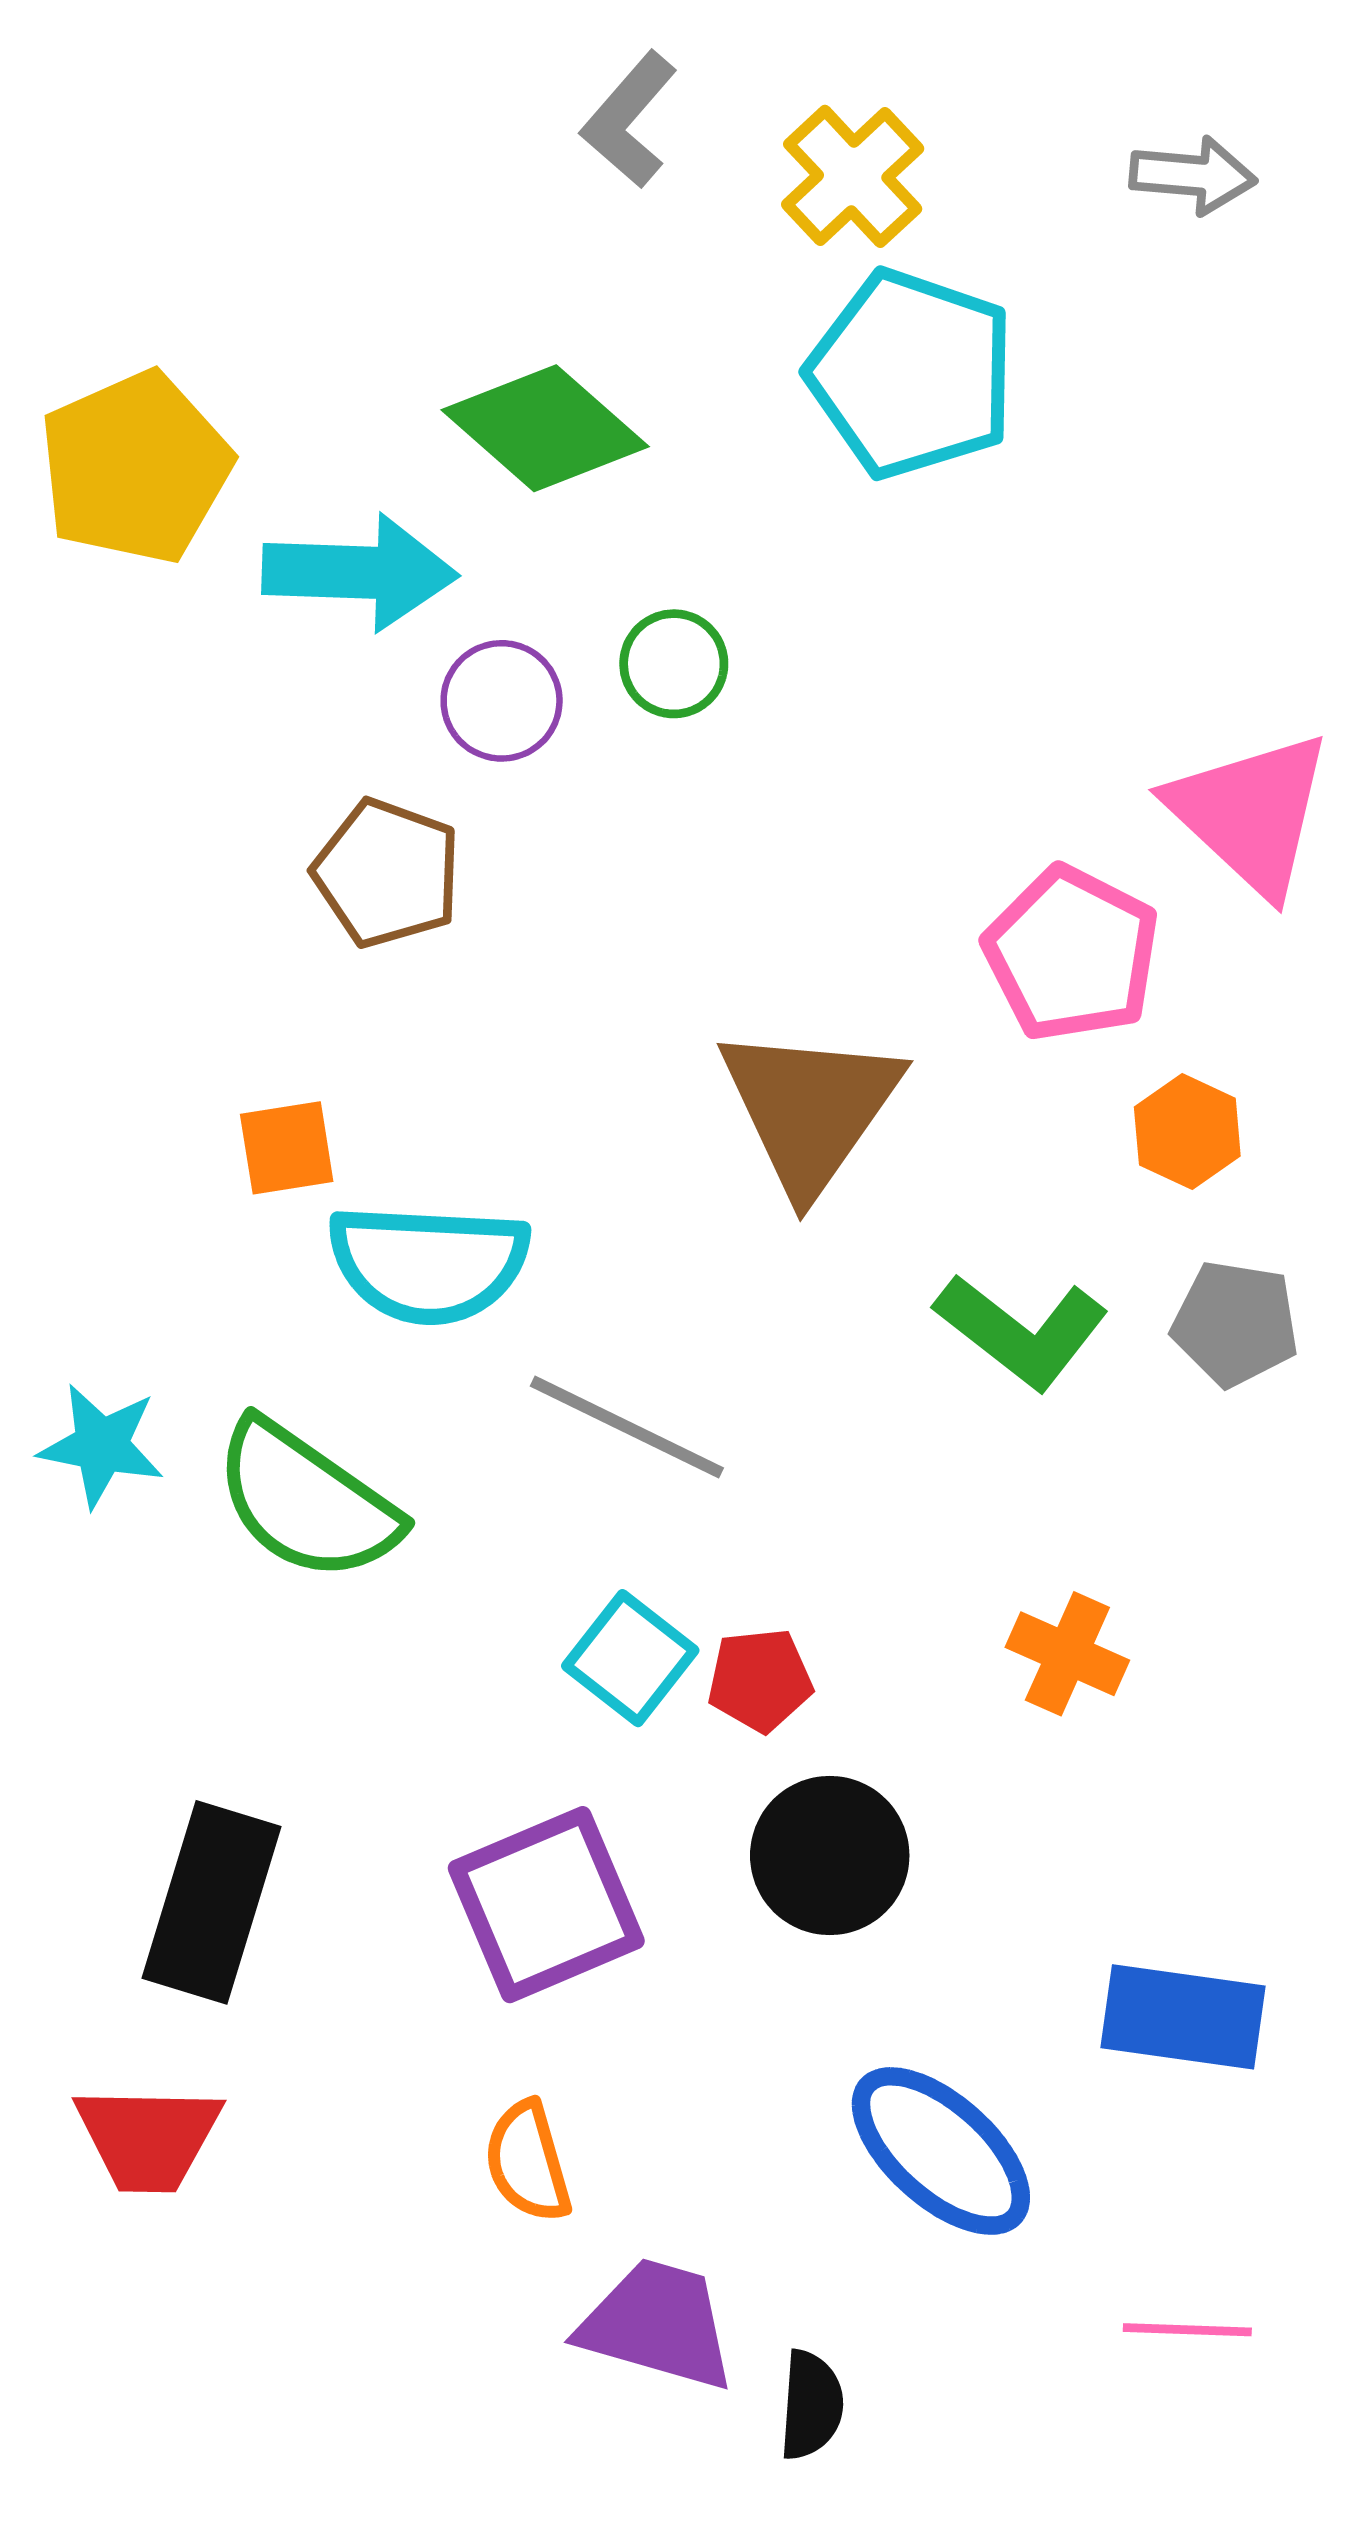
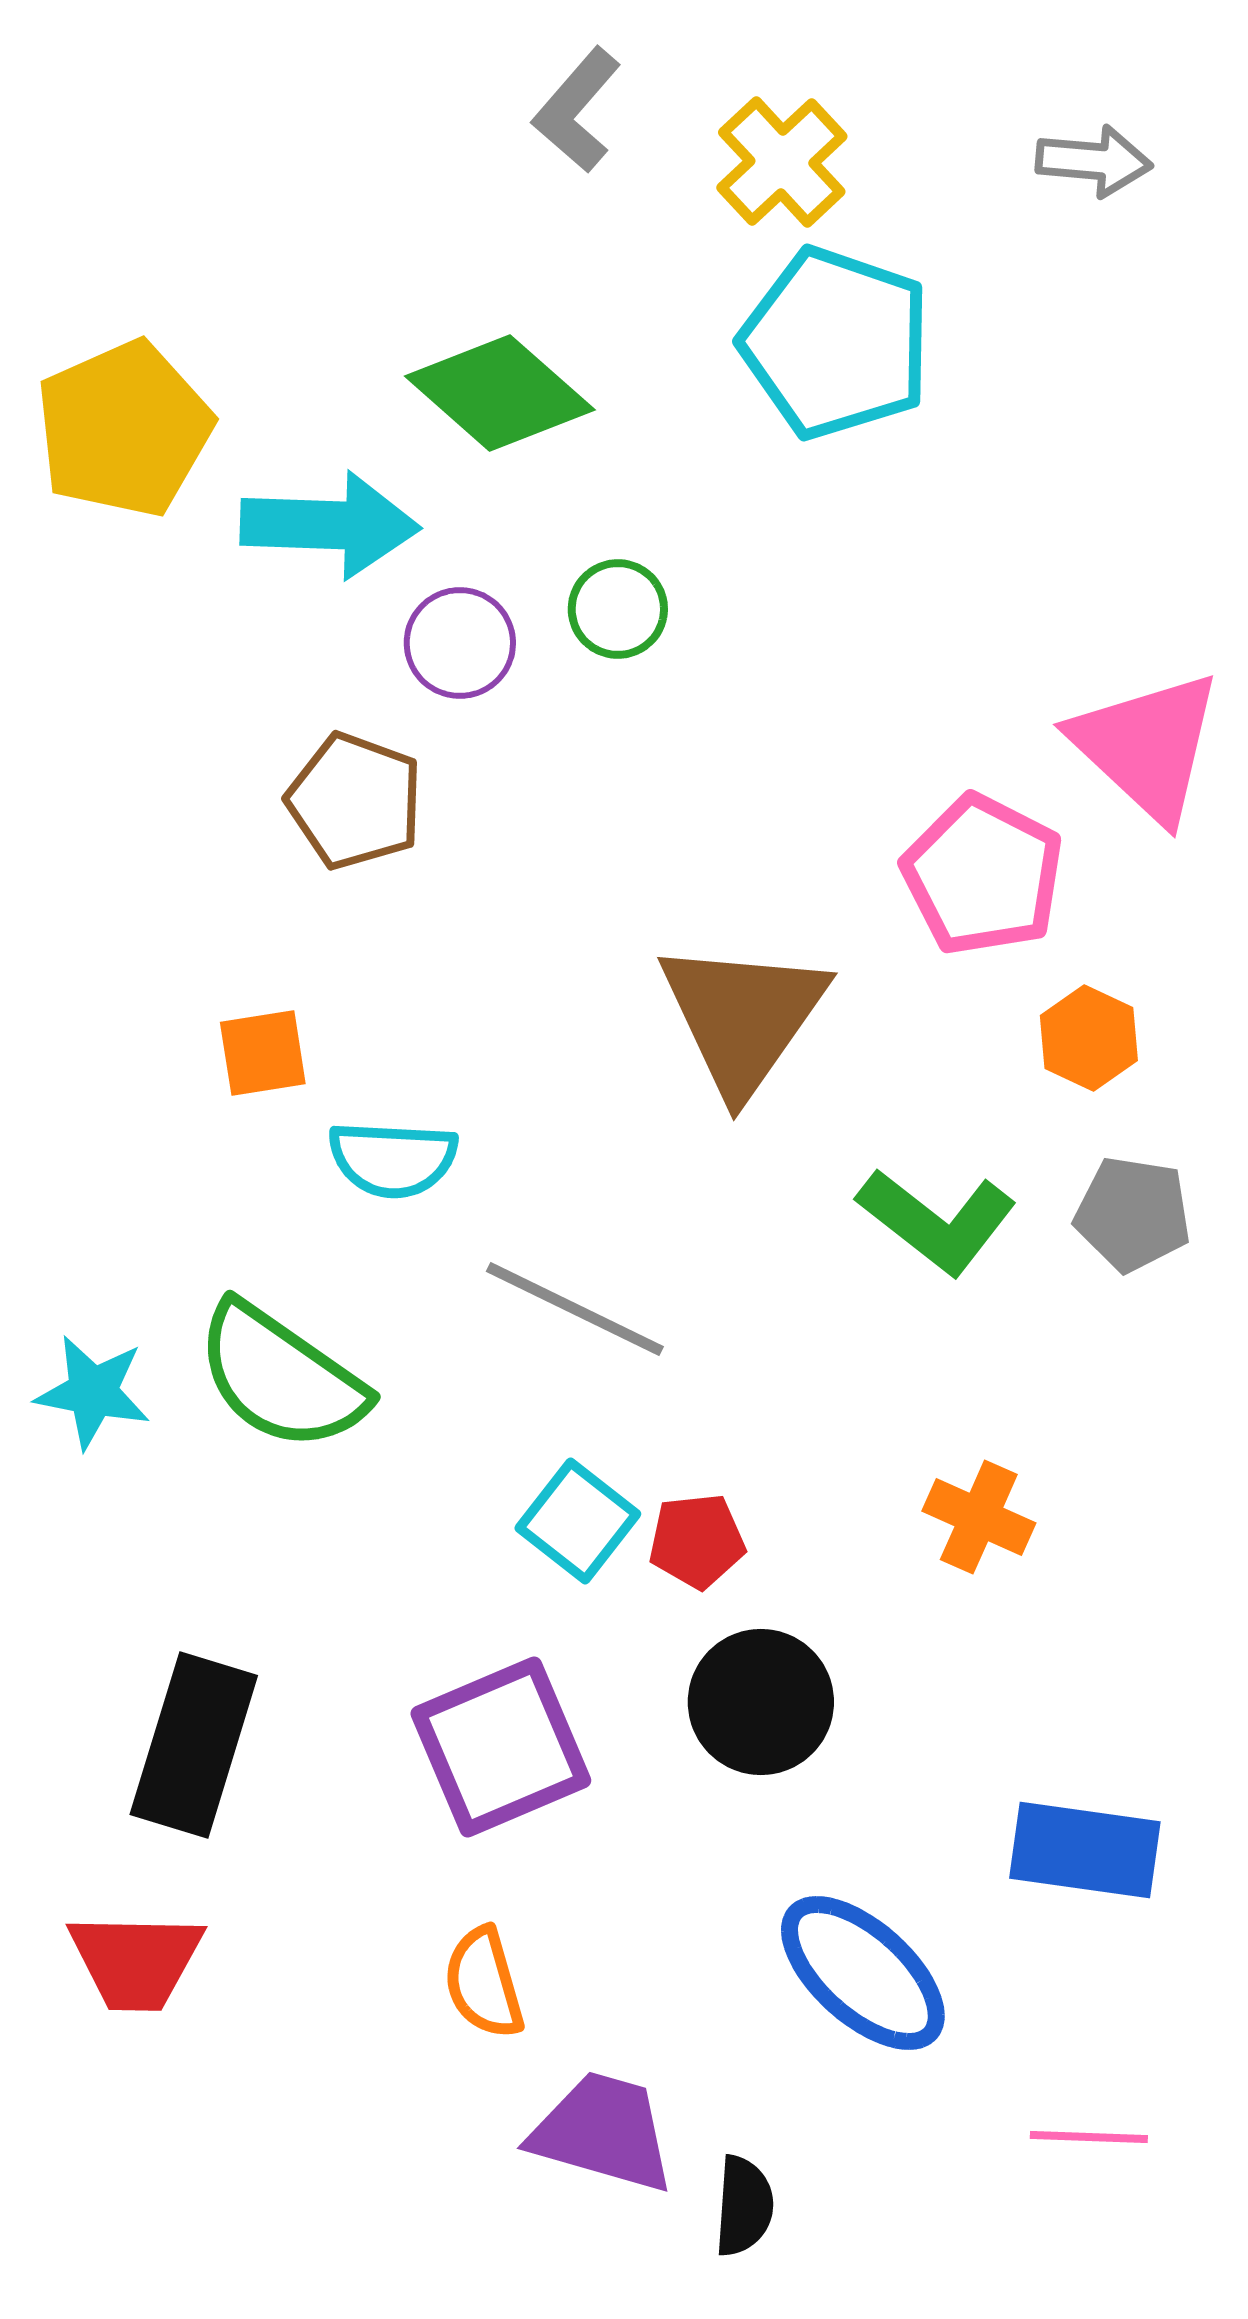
cyan semicircle: (428, 1263) -> (393, 1159), size x0.7
cyan star: (101, 1446) -> (93, 1392), moved

